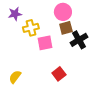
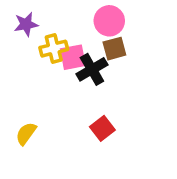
black cross: (79, 40) -> (92, 69), moved
pink square: (45, 43) -> (73, 57), moved

